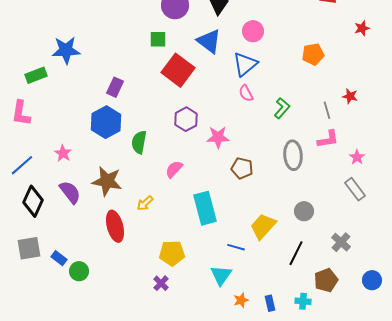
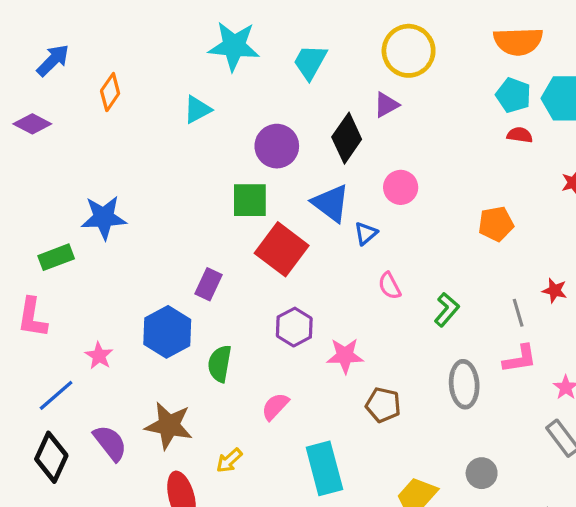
green square: (158, 39) -> (250, 200), size x1.4
blue triangle: (245, 64) -> (366, 233), moved, size x0.6
purple rectangle: (115, 87) -> (209, 284), moved
pink star: (63, 153) -> (99, 356), moved
blue line: (22, 165) -> (56, 395), moved

